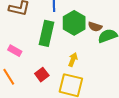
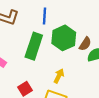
brown semicircle: (95, 27) -> (85, 44), turned -80

